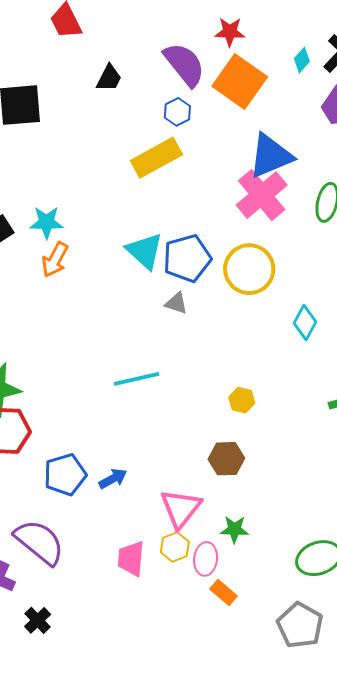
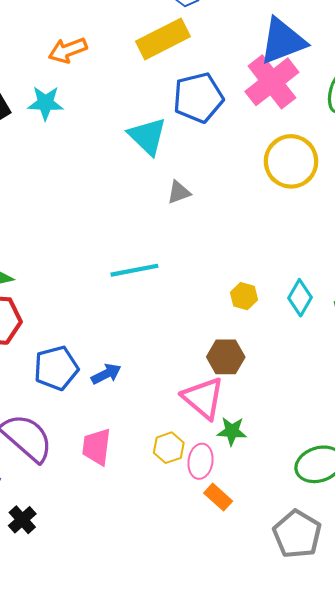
blue pentagon: (187, 258) -> (198, 98), moved
orange arrow: (55, 260) -> (68, 50), moved, turned 39
yellow circle: (249, 269) -> (291, 161), moved
gray triangle: (176, 303) -> (179, 192), turned -40
cyan diamond: (305, 323) -> (300, 298), moved
pink triangle: (181, 508) -> (203, 398), moved, turned -30
pink trapezoid: (131, 559) -> (97, 447), moved

